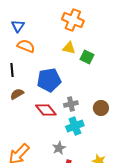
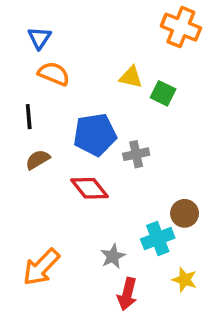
orange cross: (73, 20) -> (181, 27), moved
gray cross: (71, 104) -> (136, 154), moved
brown circle: (101, 108) -> (185, 213), moved
cyan cross: (75, 126) -> (158, 238), moved

